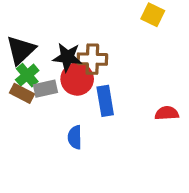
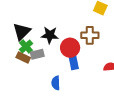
brown cross: (92, 59) -> (90, 35), moved
red circle: (77, 79) -> (70, 48), moved

